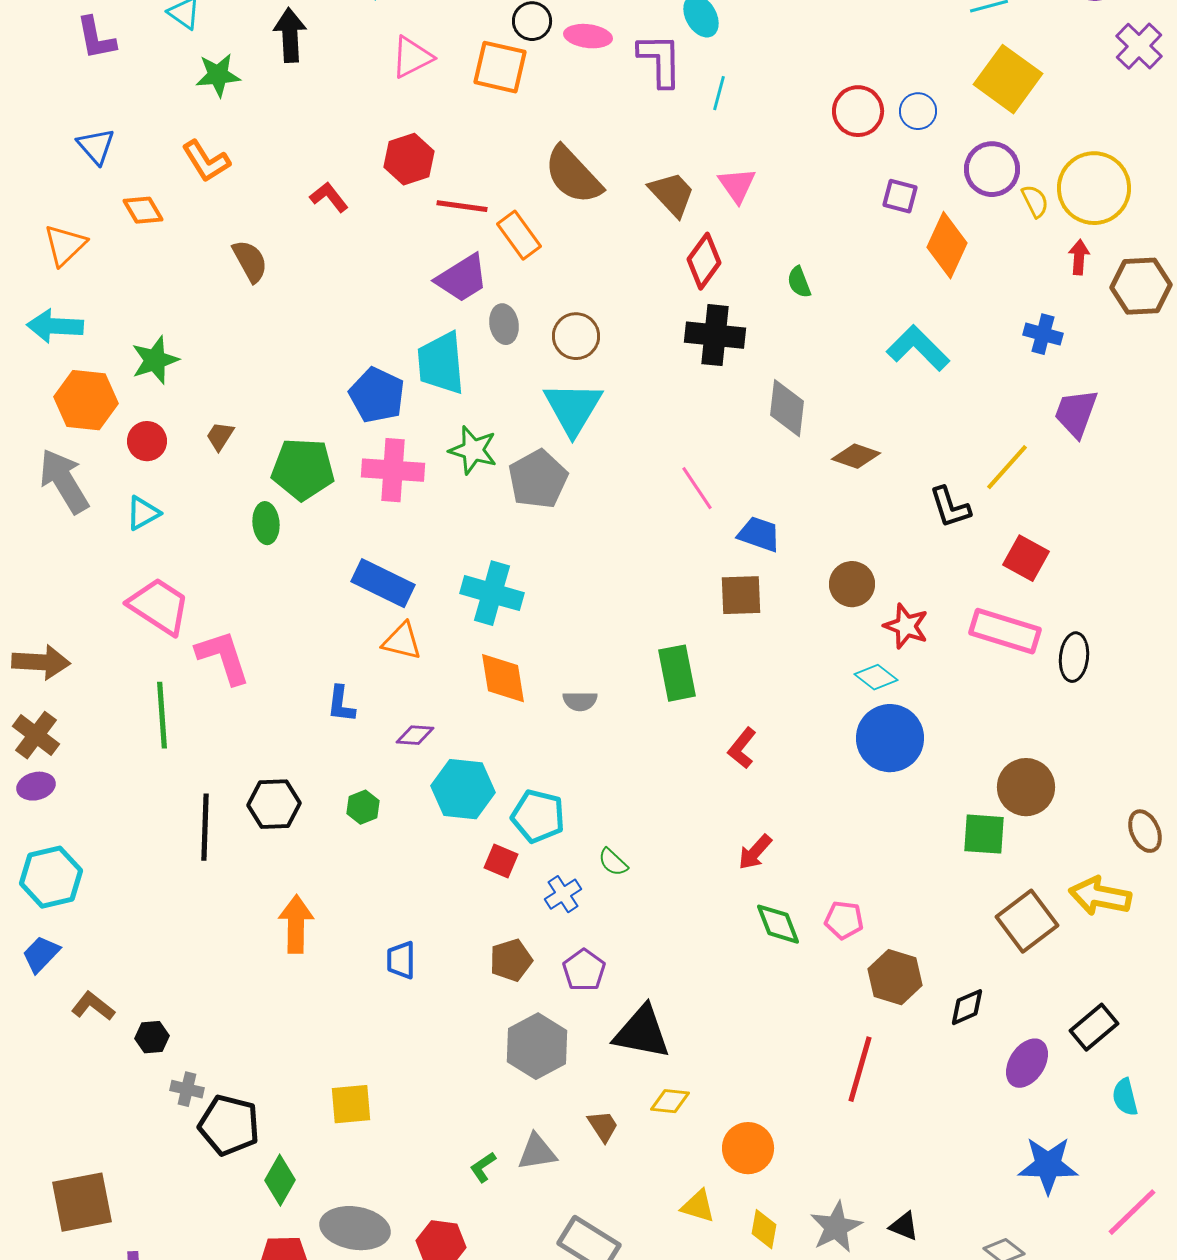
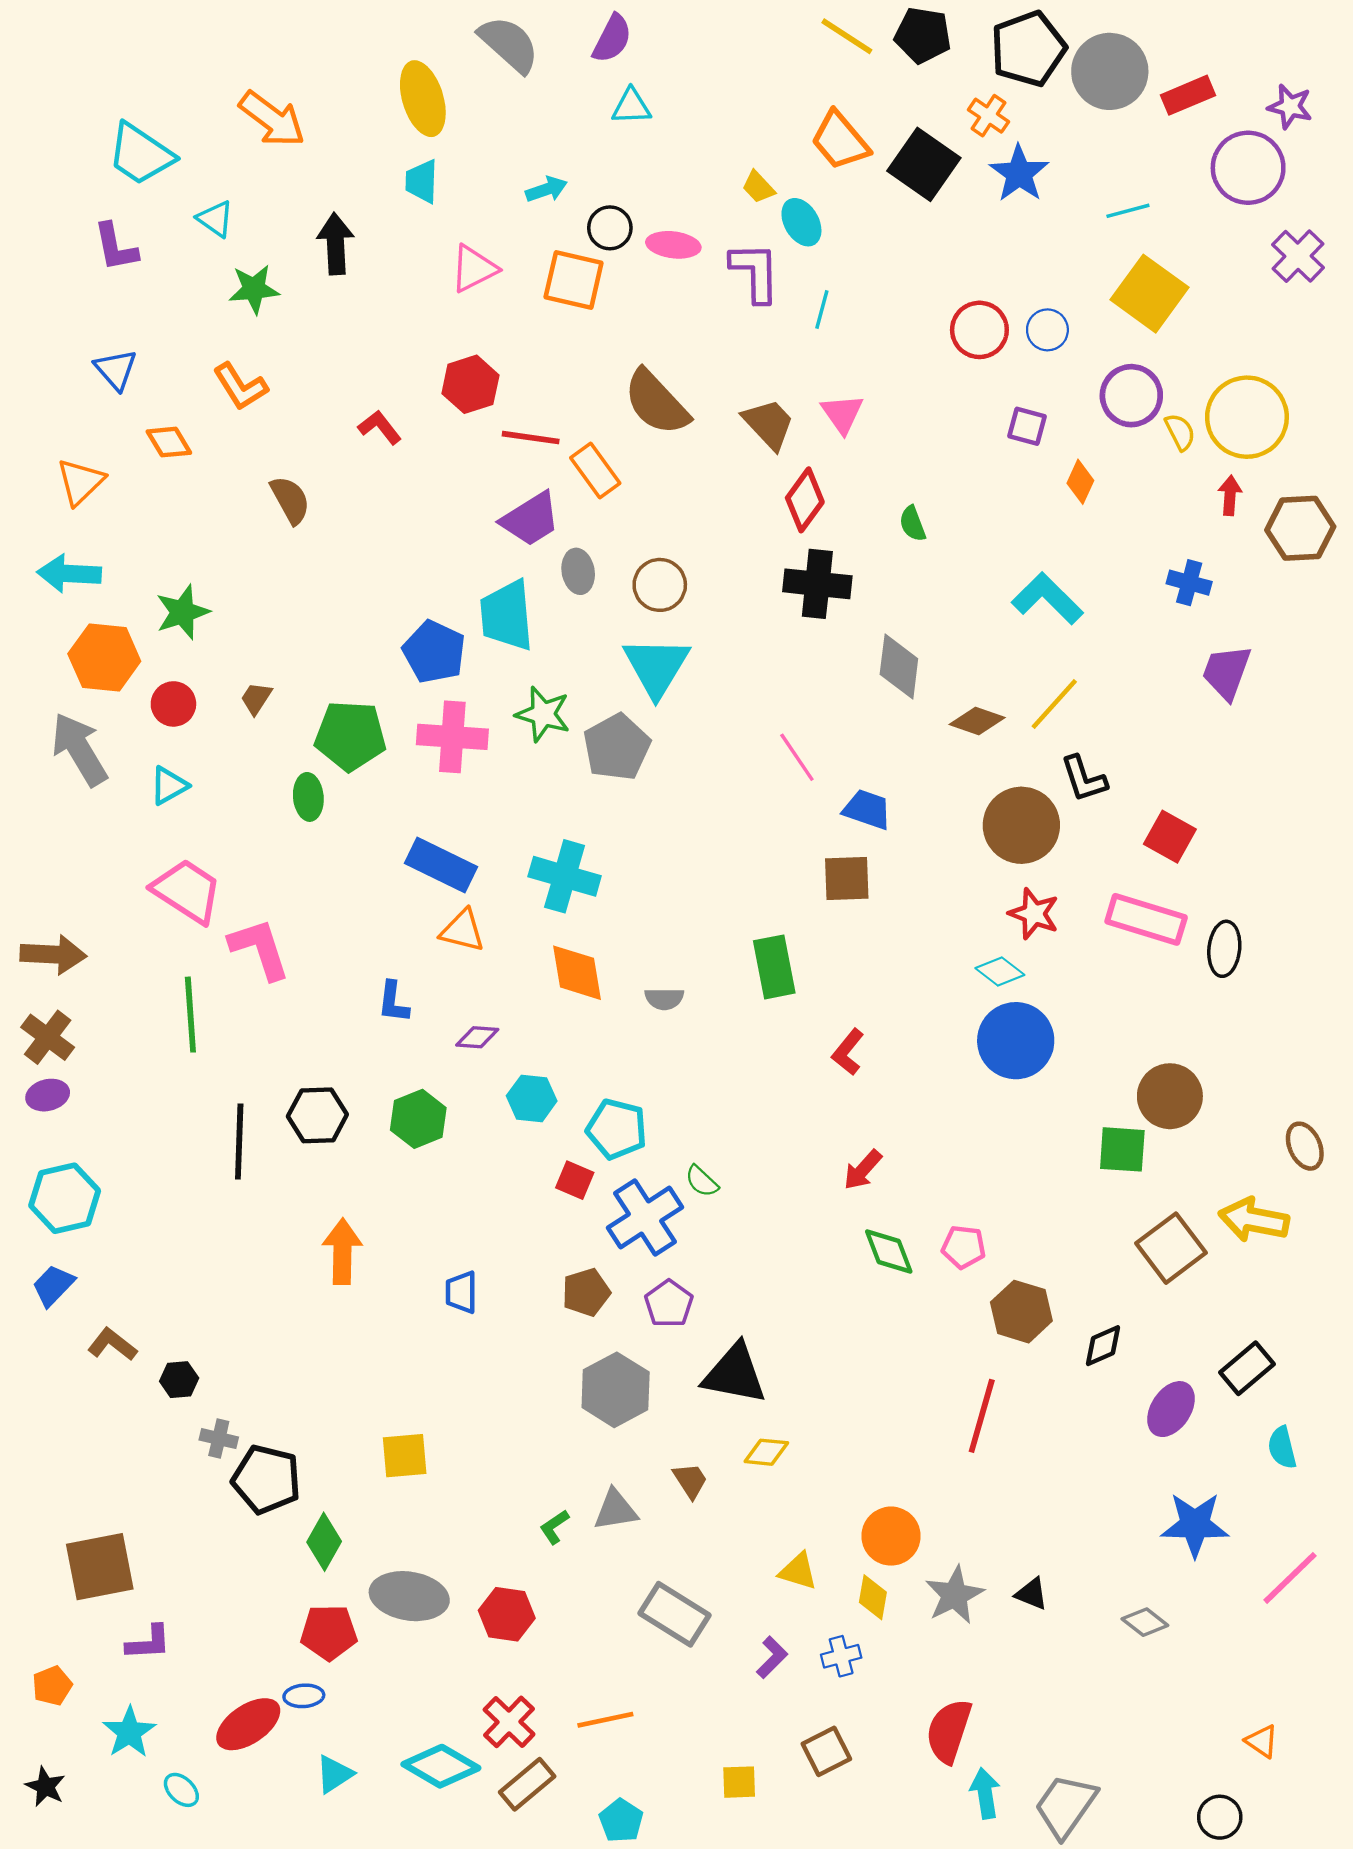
orange diamond: (947, 245) -> (1080, 482), size x0.6
yellow line: (1007, 467) -> (1054, 704), moved
brown circle: (852, 584) -> (1021, 825), moved, size x1.5
cyan hexagon: (463, 789) -> (532, 1098), size x0.7
green hexagon: (363, 807) -> (418, 1119), size x1.5
blue cross: (563, 894) -> (645, 1217), size x1.8
orange circle: (748, 1148) -> (891, 1536), moved

